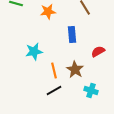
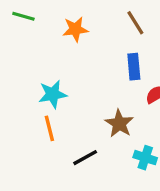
blue rectangle: (72, 34) -> (134, 67), moved
orange line: (54, 70) -> (49, 128), moved

